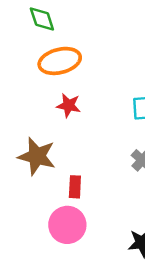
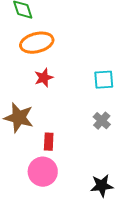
red star: (69, 105) -> (44, 78), turned -30

